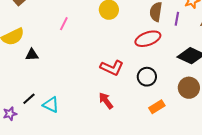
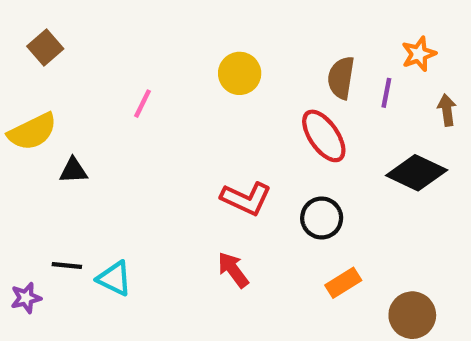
red ellipse: (148, 39) -> (324, 136), turned 75
brown circle: (189, 88) -> (412, 315), moved
black line: (29, 99) -> (67, 265), turned 48

